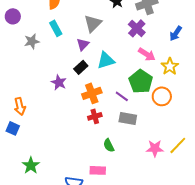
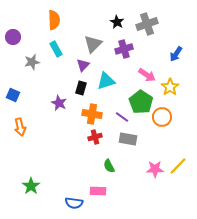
purple cross: (137, 28) -> (124, 49), moved, turned 30
black rectangle: (81, 67) -> (81, 88), turned -32
orange cross: (92, 93) -> (92, 114), turned 30
blue square: (13, 128) -> (13, 95), moved

